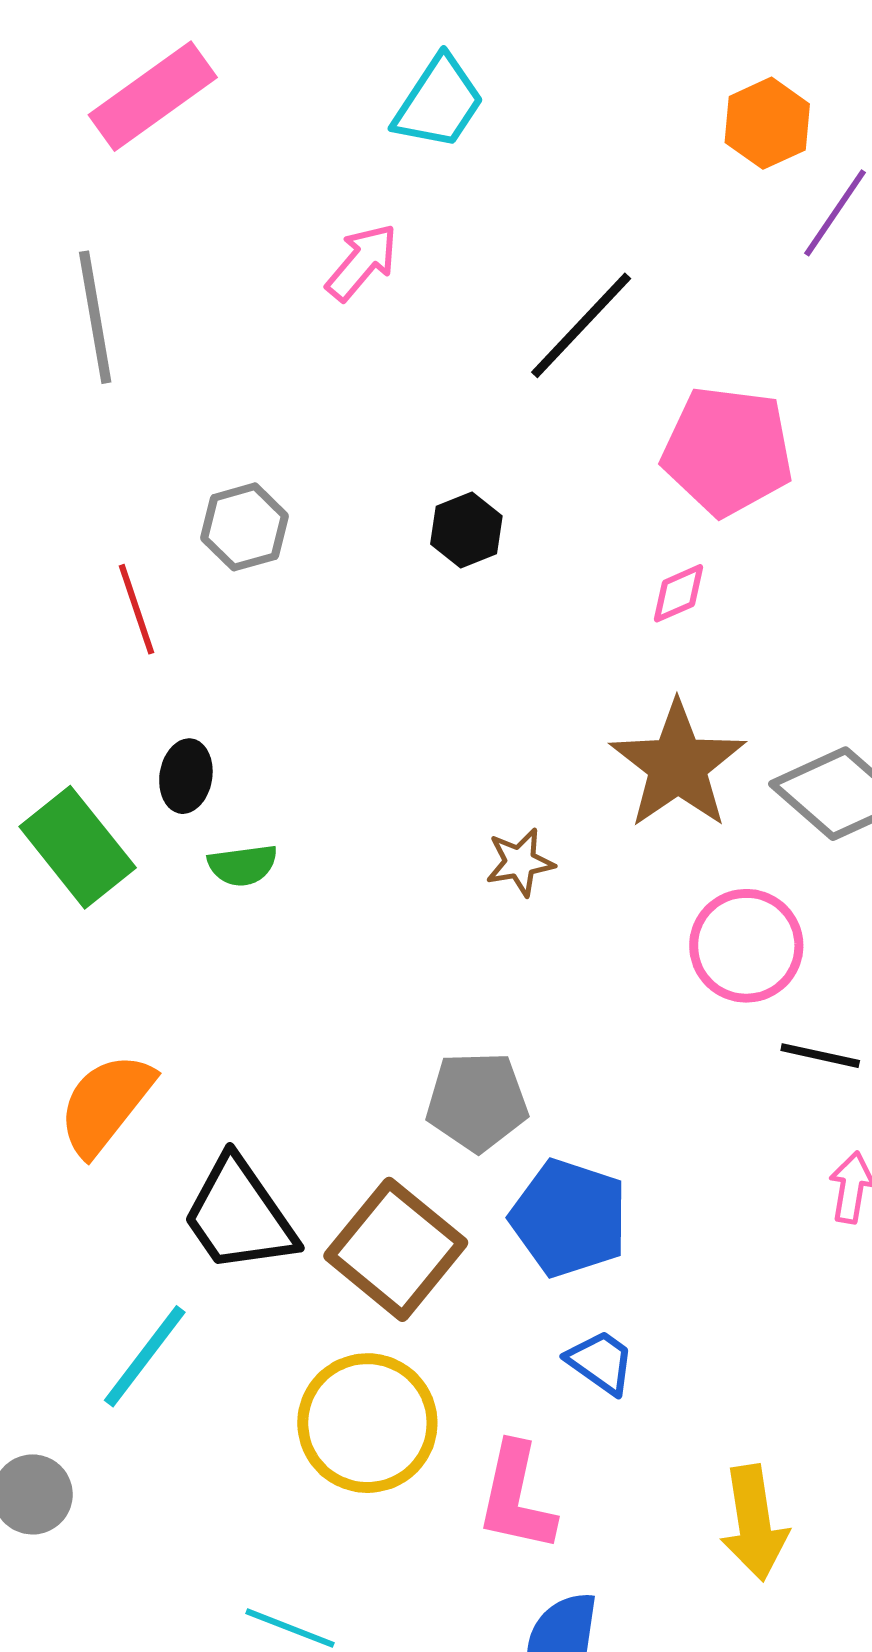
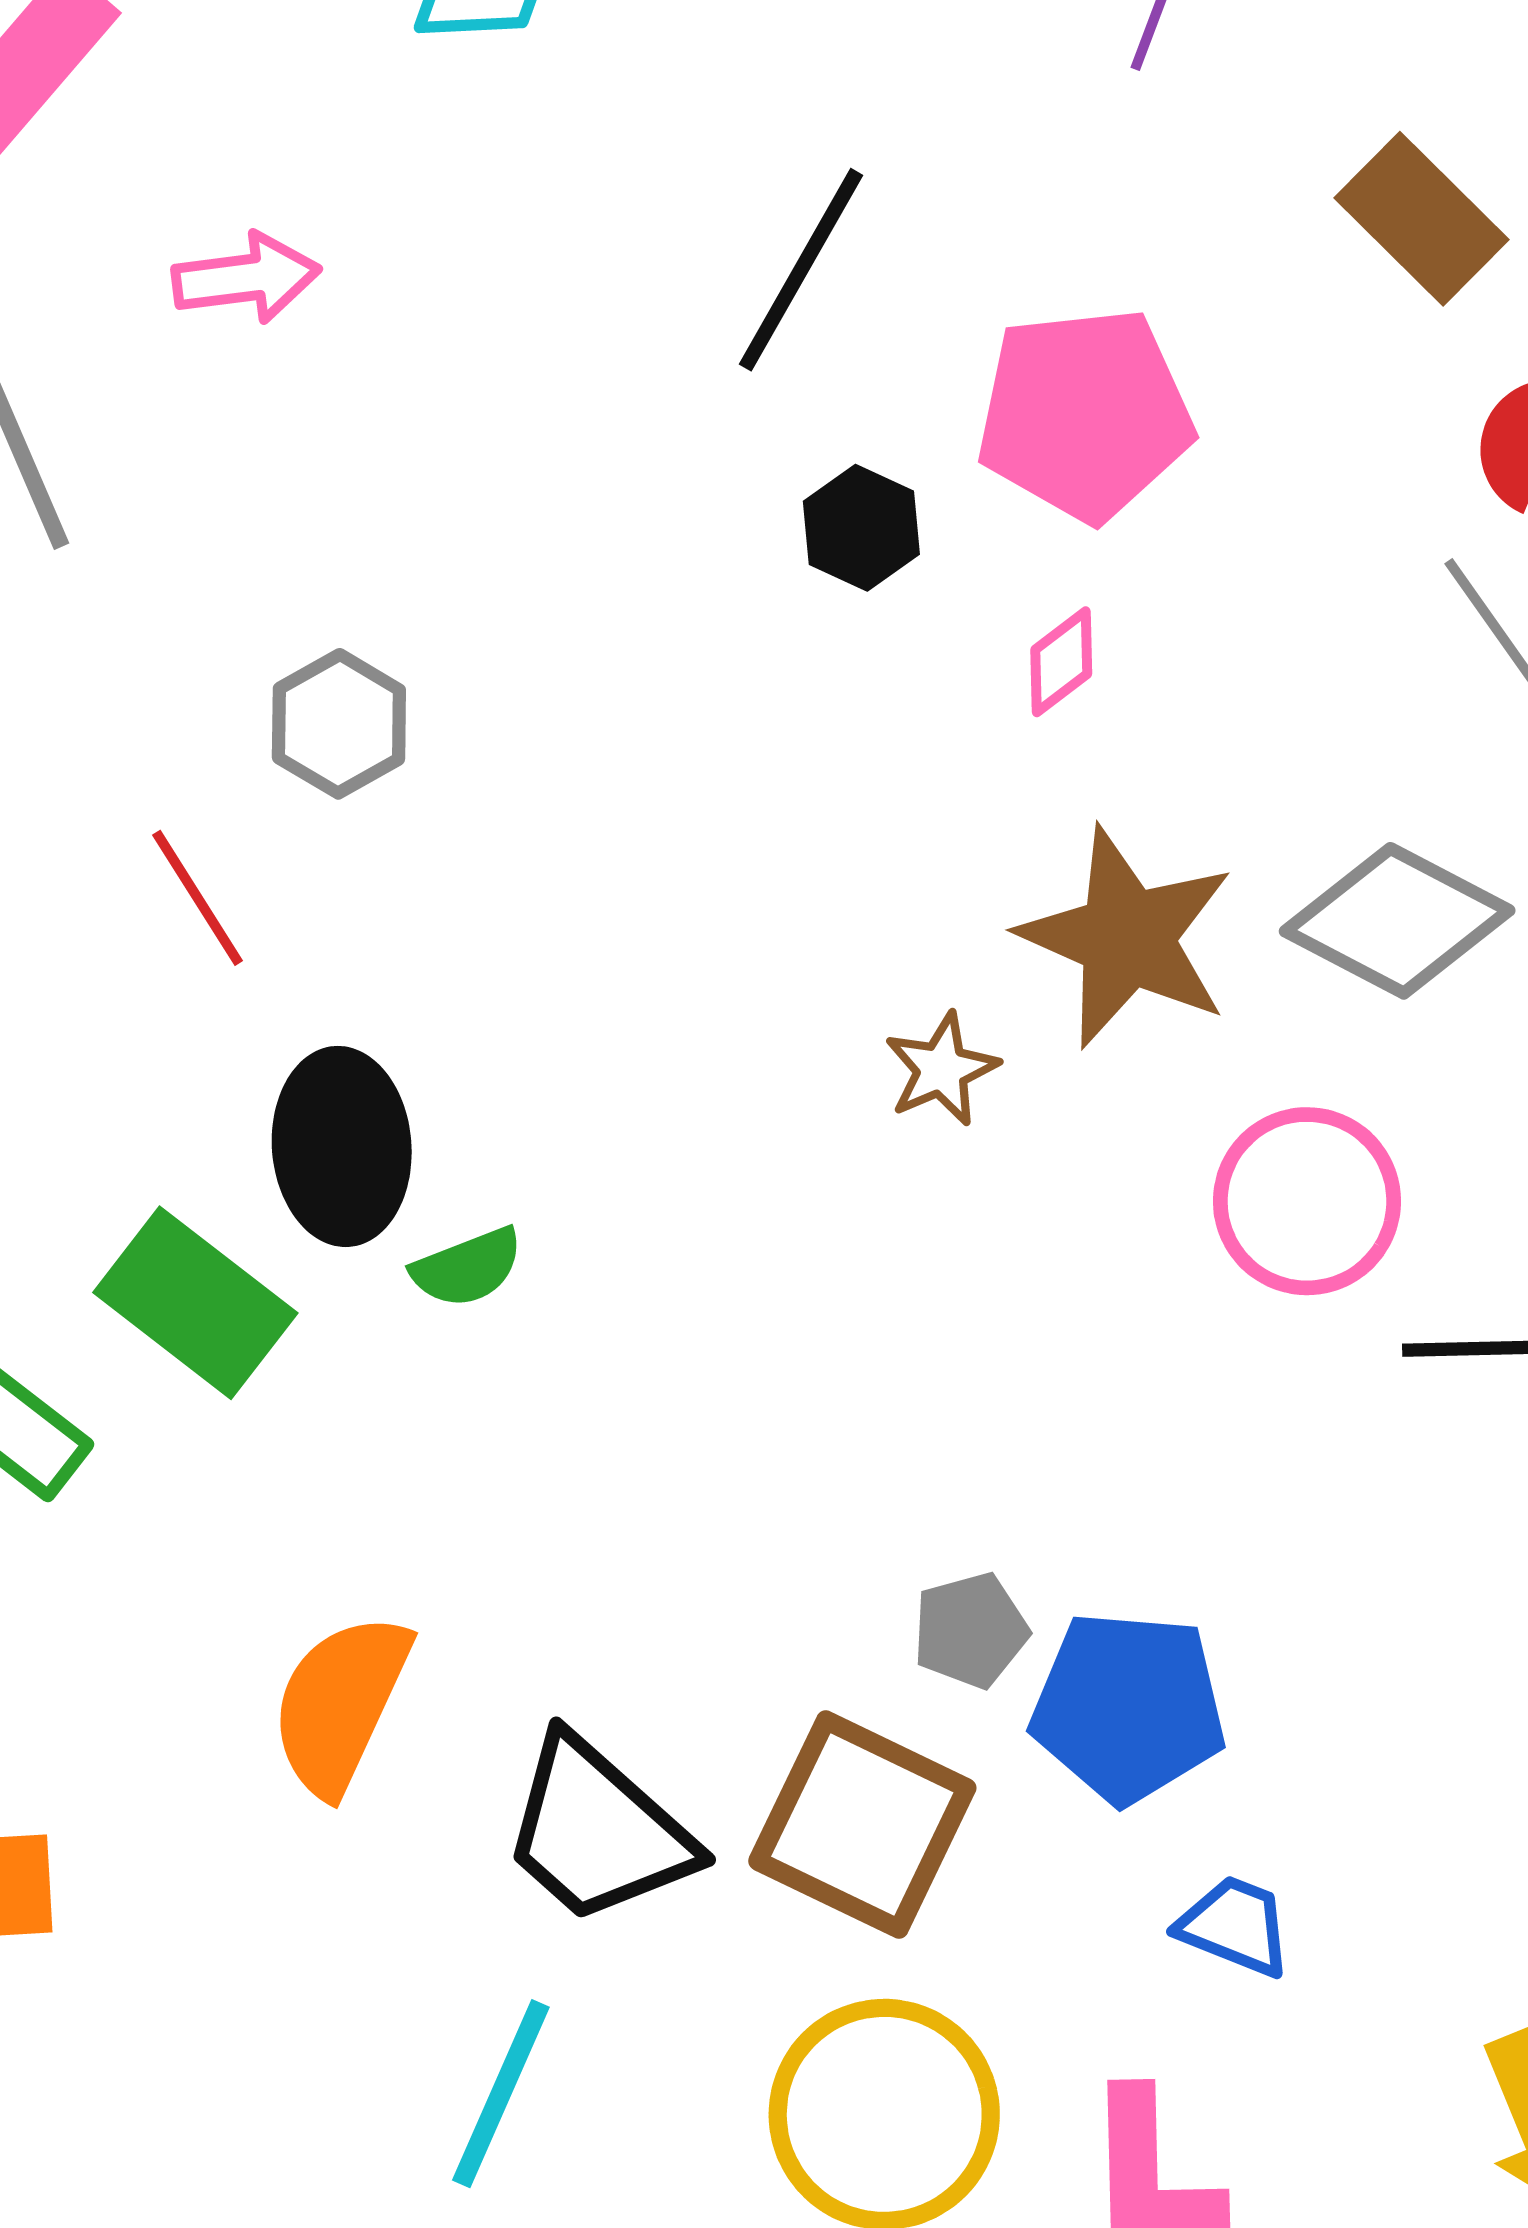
pink arrow: (362, 262) -> (246, 278), moved, turned 56
black hexagon: (466, 530) -> (861, 528), moved
black ellipse: (186, 776) -> (342, 1146), size x1.6
brown star: (520, 862) -> (942, 1069), moved
gray pentagon: (477, 1102) -> (970, 1630), moved, size x0.7

